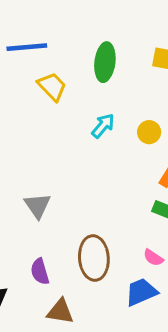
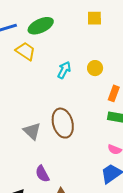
green ellipse: (105, 62) -> (41, 26), moved, turned 70
brown ellipse: (94, 258) -> (63, 123), moved

